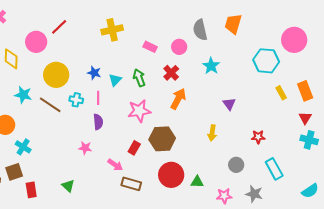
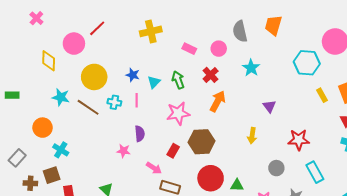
purple semicircle: (98, 122) -> (140, 134), moved
red star: (258, 137) -> (299, 140), size x1.5

